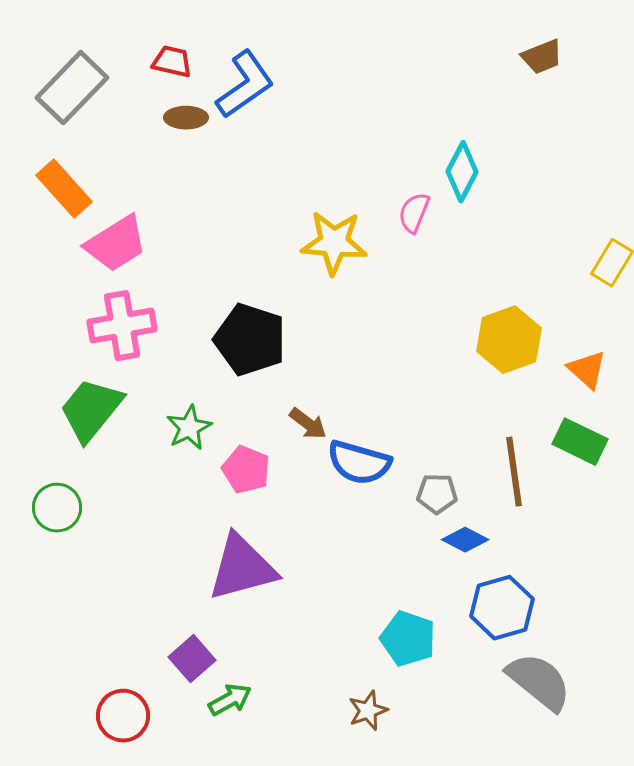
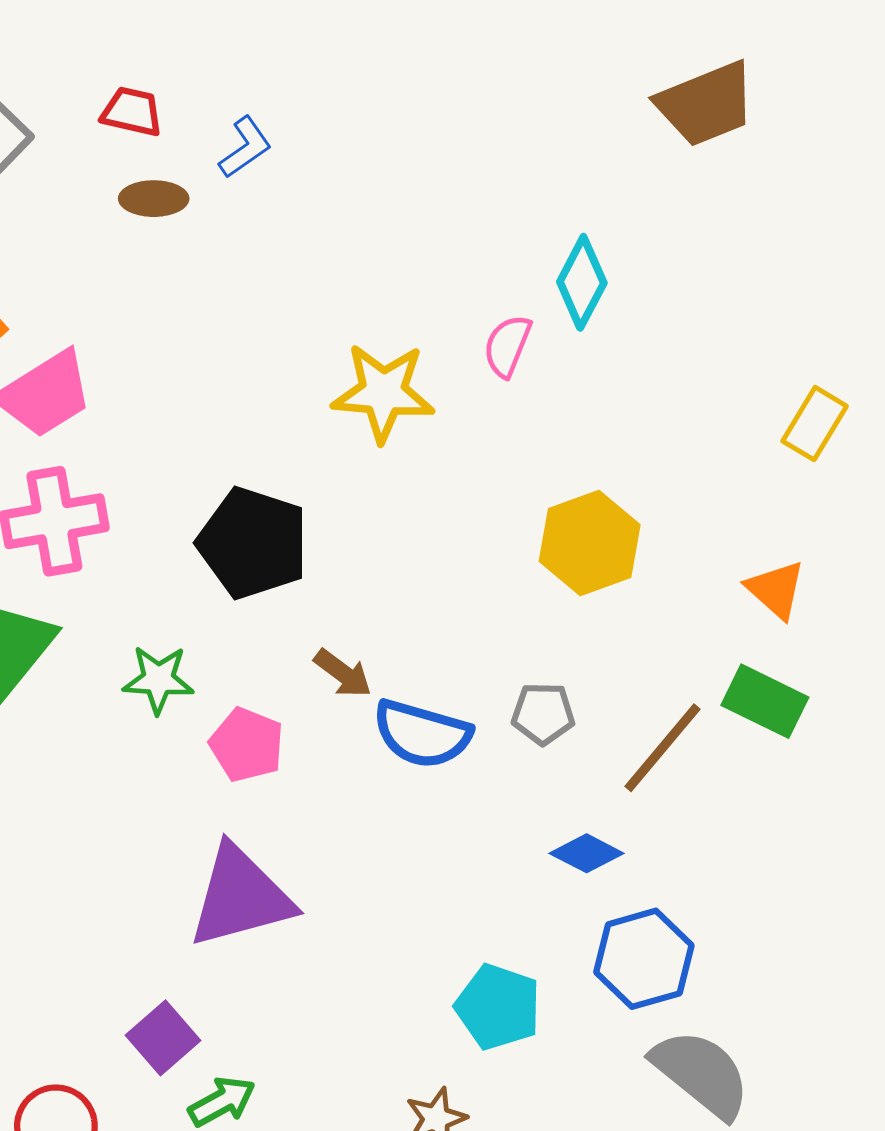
brown trapezoid: (542, 57) -> (706, 104), size x1.6
blue L-shape: (245, 85) -> (245, 147), size x0.6
yellow hexagon: (509, 340) -> (590, 543), moved
green star: (189, 428) -> (158, 680), turned 30
brown line: (514, 472) -> (663, 748), turned 48
gray pentagon: (437, 494) -> (543, 714), moved

